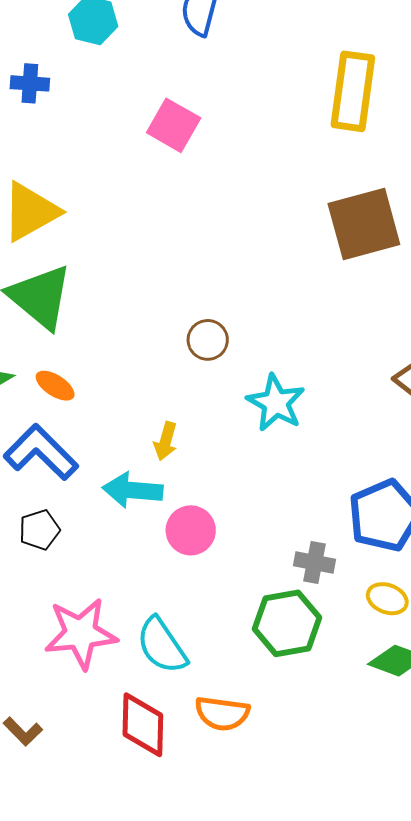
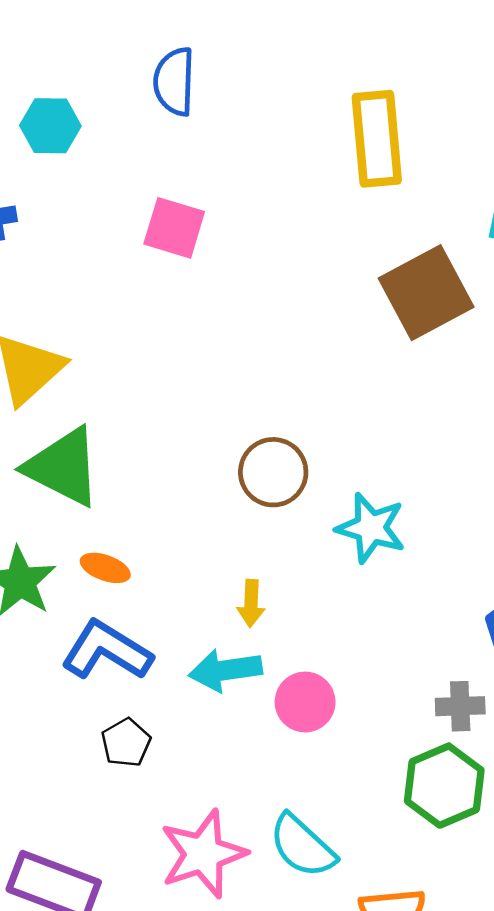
brown circle: (208, 340) -> (273, 472), size x1.4

